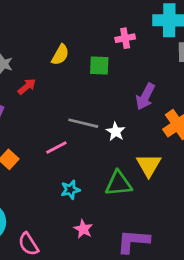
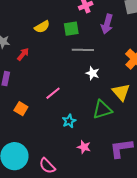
yellow semicircle: (60, 55) -> (42, 27), turned 42
purple arrow: (145, 97) -> (107, 24), moved
gray line: (83, 123) -> (83, 50), moved

